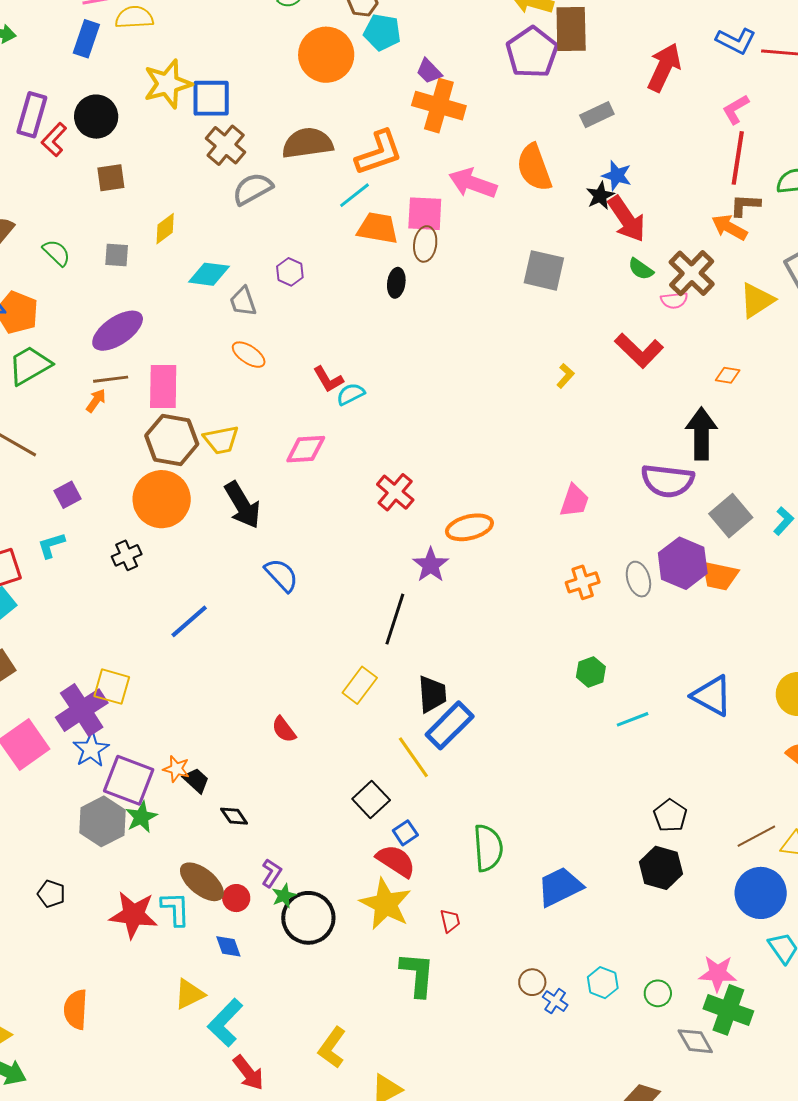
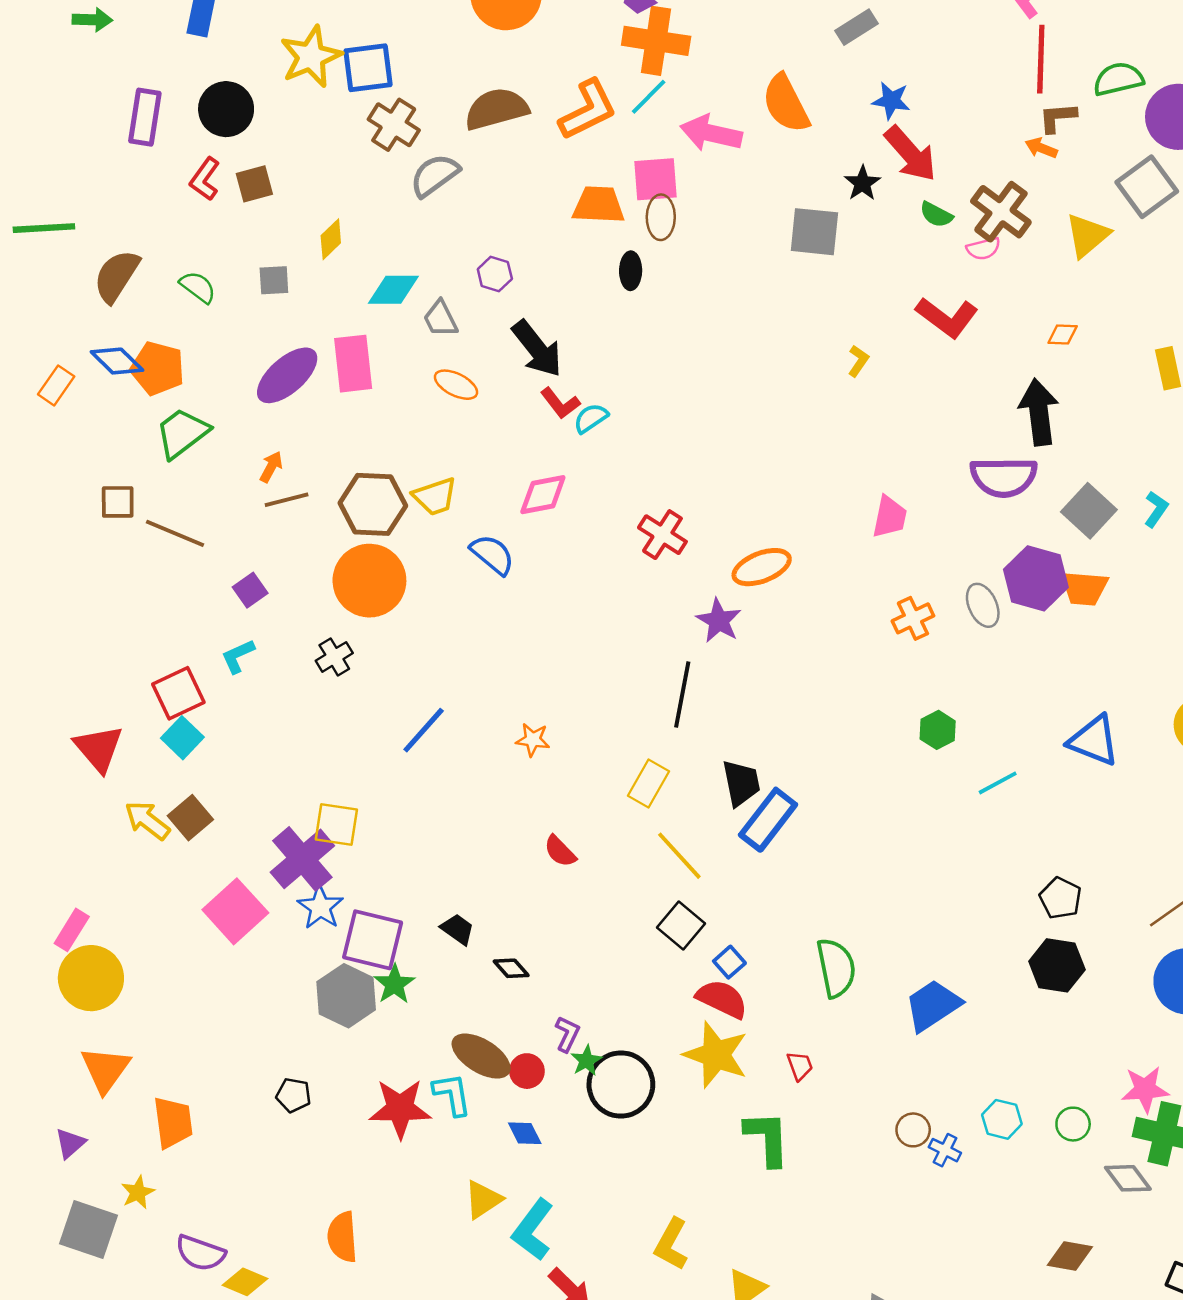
red L-shape: (54, 140) -> (205, 179), moved
cyan line: (355, 195) -> (649, 97), moved
black star: (600, 196) -> (862, 183), moved
orange arrow: (729, 227) -> (1041, 148), size x0.7
brown line: (111, 379) -> (287, 500), moved
pink rectangle: (163, 387) -> (353, 364), moved
black arrow: (243, 505) -> (537, 349), moved
blue semicircle: (281, 575) -> (492, 555), moved
yellow line: (413, 757) -> (679, 856), moved
orange star: (176, 769) -> (533, 740), moved

